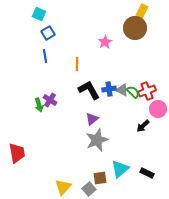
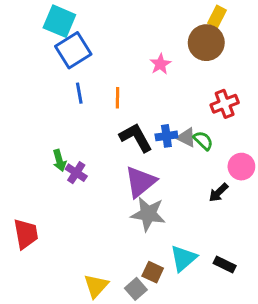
cyan square: (39, 14) -> (59, 21), size x1.5
blue square: (48, 33) -> (73, 50), size x1.6
blue line: (45, 56) -> (79, 93), moved
red cross: (147, 91) -> (225, 104), moved
purple cross: (50, 100) -> (76, 173), moved
purple triangle: (92, 119) -> (140, 182), size x1.6
gray star: (97, 140) -> (148, 214), turned 30
brown square: (100, 178) -> (153, 272), turned 32

